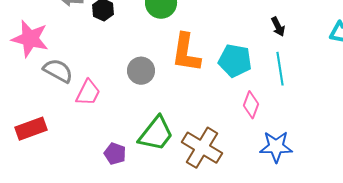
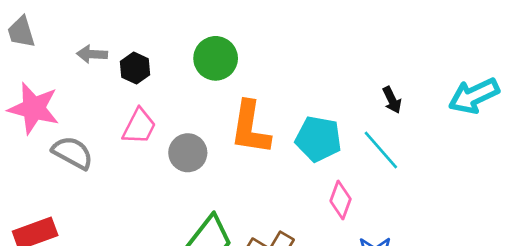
black arrow: (278, 27) -> (392, 100), moved
cyan line: (280, 69) -> (381, 150), turned -32
pink trapezoid: (88, 93) -> (139, 126), moved

